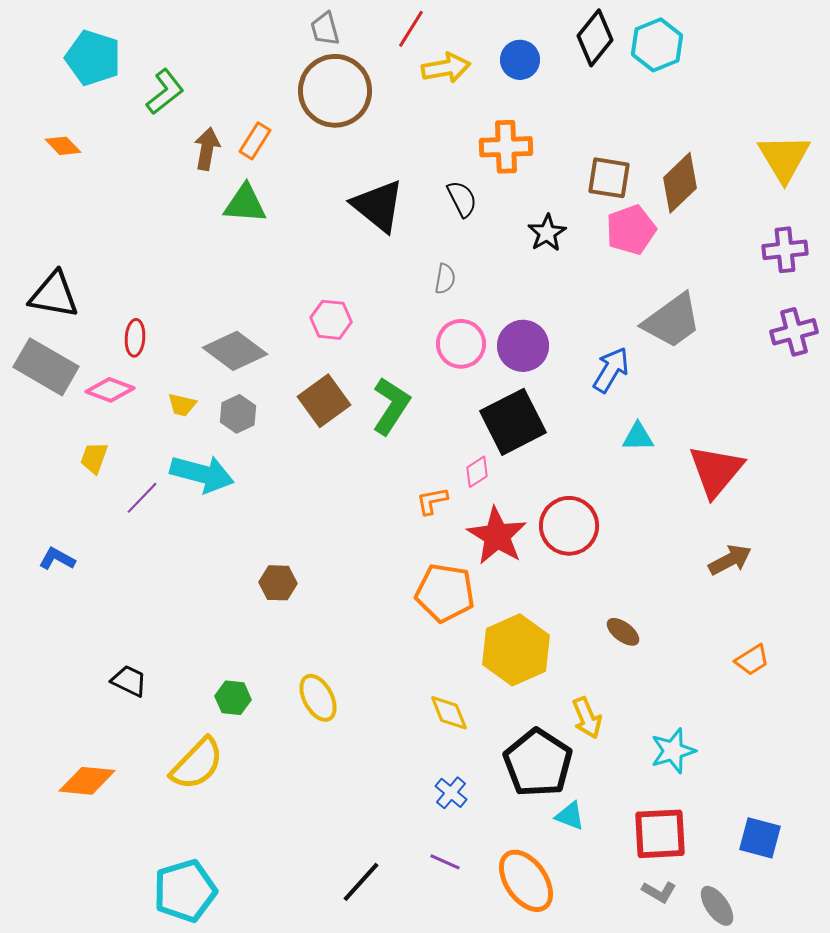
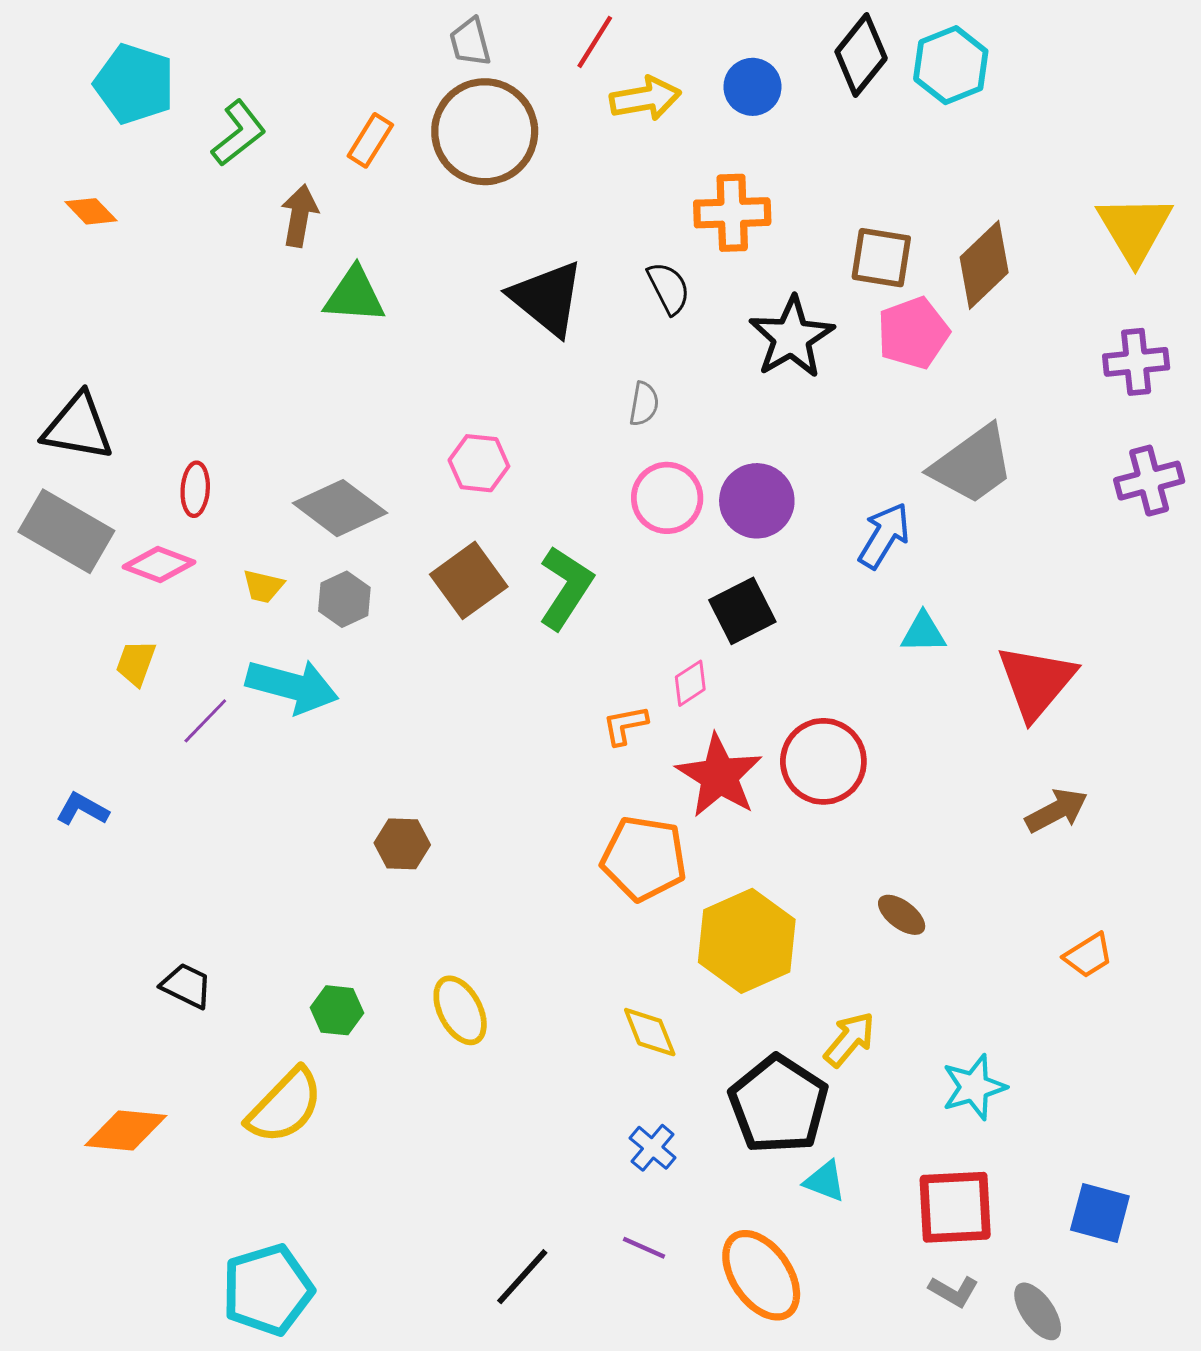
orange rectangle: (255, 141) -> (370, 140), moved
black star: (547, 233) -> (792, 337), size x1.5
black square: (513, 422) -> (742, 611), size x0.7
yellow arrow: (587, 718) -> (849, 1039), turned -117

